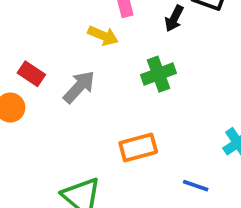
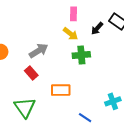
yellow arrow: (103, 36) -> (70, 34), moved
red rectangle: (31, 74) -> (31, 73), moved

